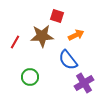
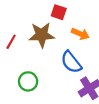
orange arrow: (76, 35) -> (80, 34), turned 49

